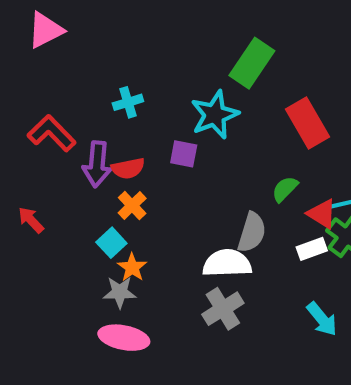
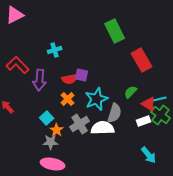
green rectangle: (252, 63) -> (115, 31), turned -60
cyan star: (215, 115) -> (97, 99), moved
red semicircle: (128, 168) -> (70, 79), moved
orange cross: (132, 206) -> (68, 99), moved
gray cross: (223, 309) -> (80, 124), moved

